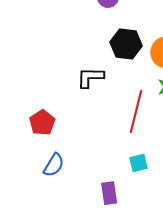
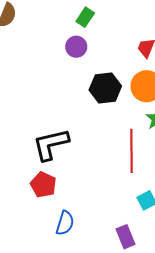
black L-shape: (90, 77) -> (51, 144), moved, size x1.4

